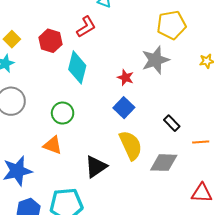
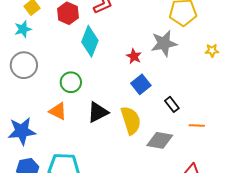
blue square: (124, 108) -> (141, 84), moved
black triangle: (96, 167) -> (98, 112), moved

